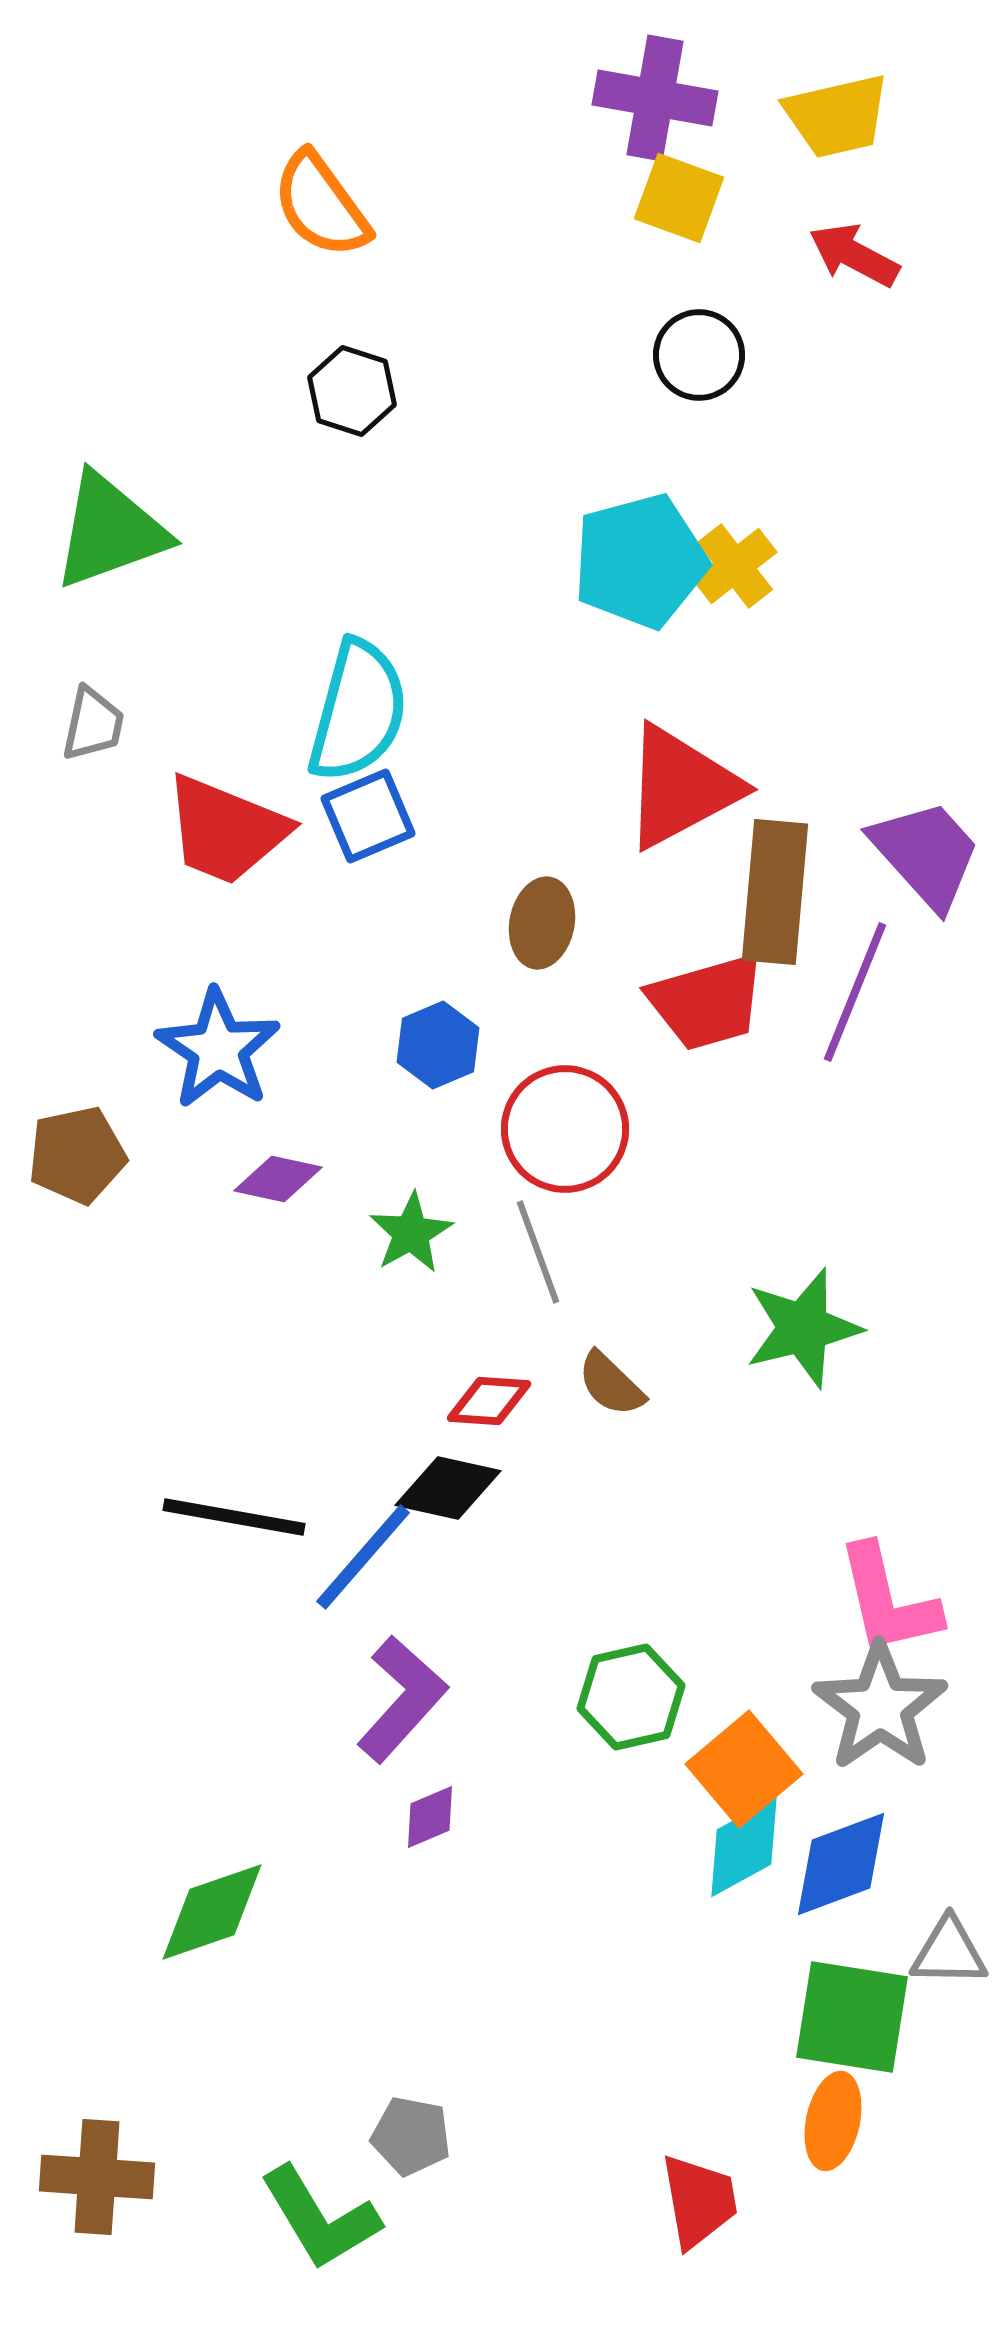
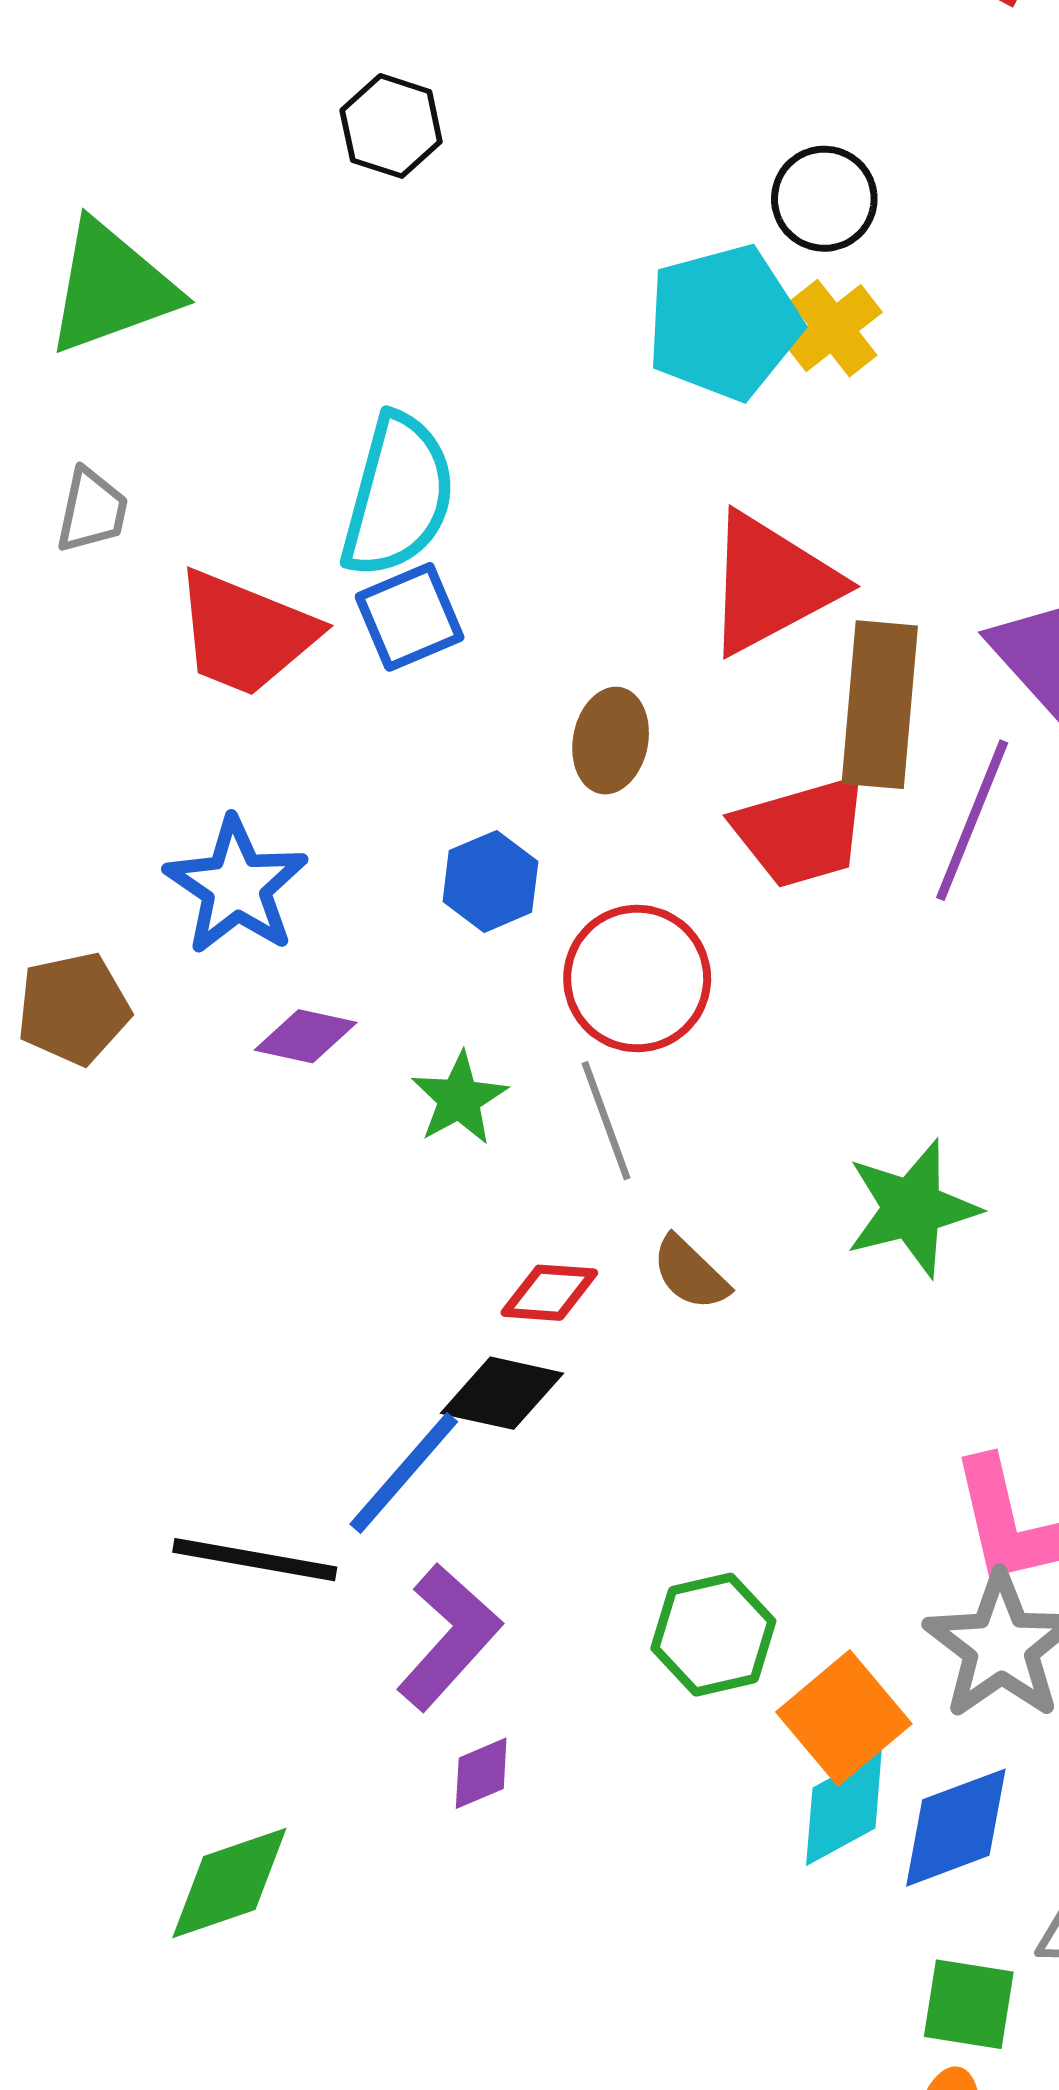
black circle: (699, 355) -> (824, 199), moved
black line: (234, 1517) -> (255, 1560), moved
green square: (852, 2017) -> (969, 2004), size x0.7

